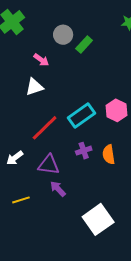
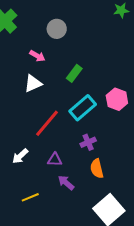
green rectangle: (84, 45) -> (74, 73), moved
orange semicircle: (109, 154) -> (97, 169), moved
purple triangle: (49, 165) -> (55, 160), size x0.7

